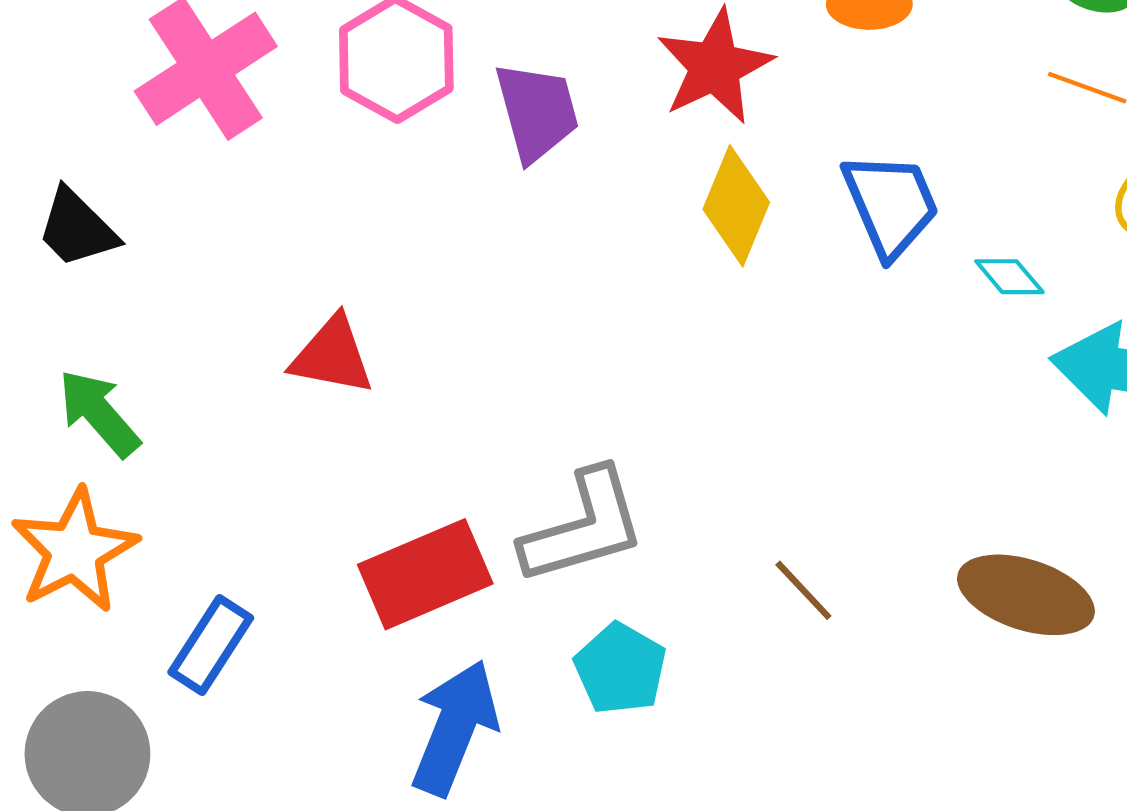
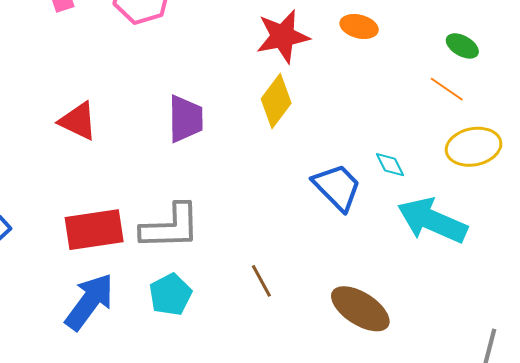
purple trapezoid: (537, 112) -> (186, 119), moved
blue trapezoid: (891, 204) -> (337, 187), moved, turned -36

